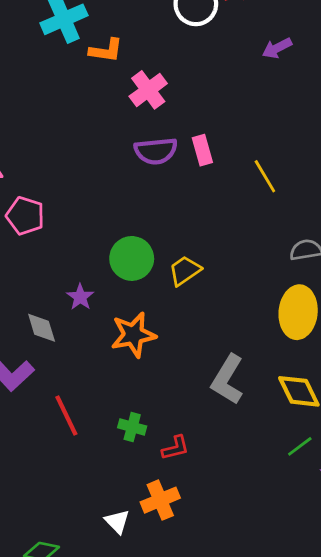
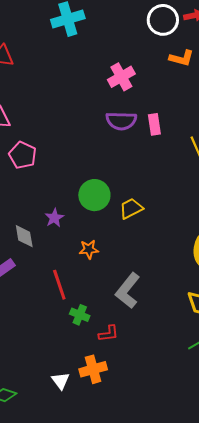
orange L-shape: (106, 50) -> (182, 58), moved
orange star: (133, 335) -> (89, 249), size x0.6
gray L-shape: (227, 379) -> (128, 291), moved
red line: (66, 416) -> (59, 285), moved

